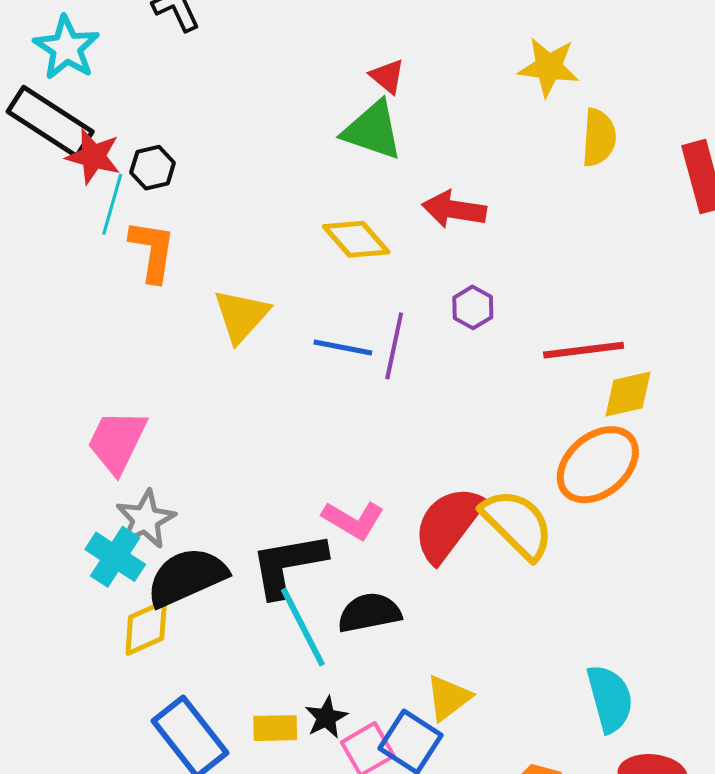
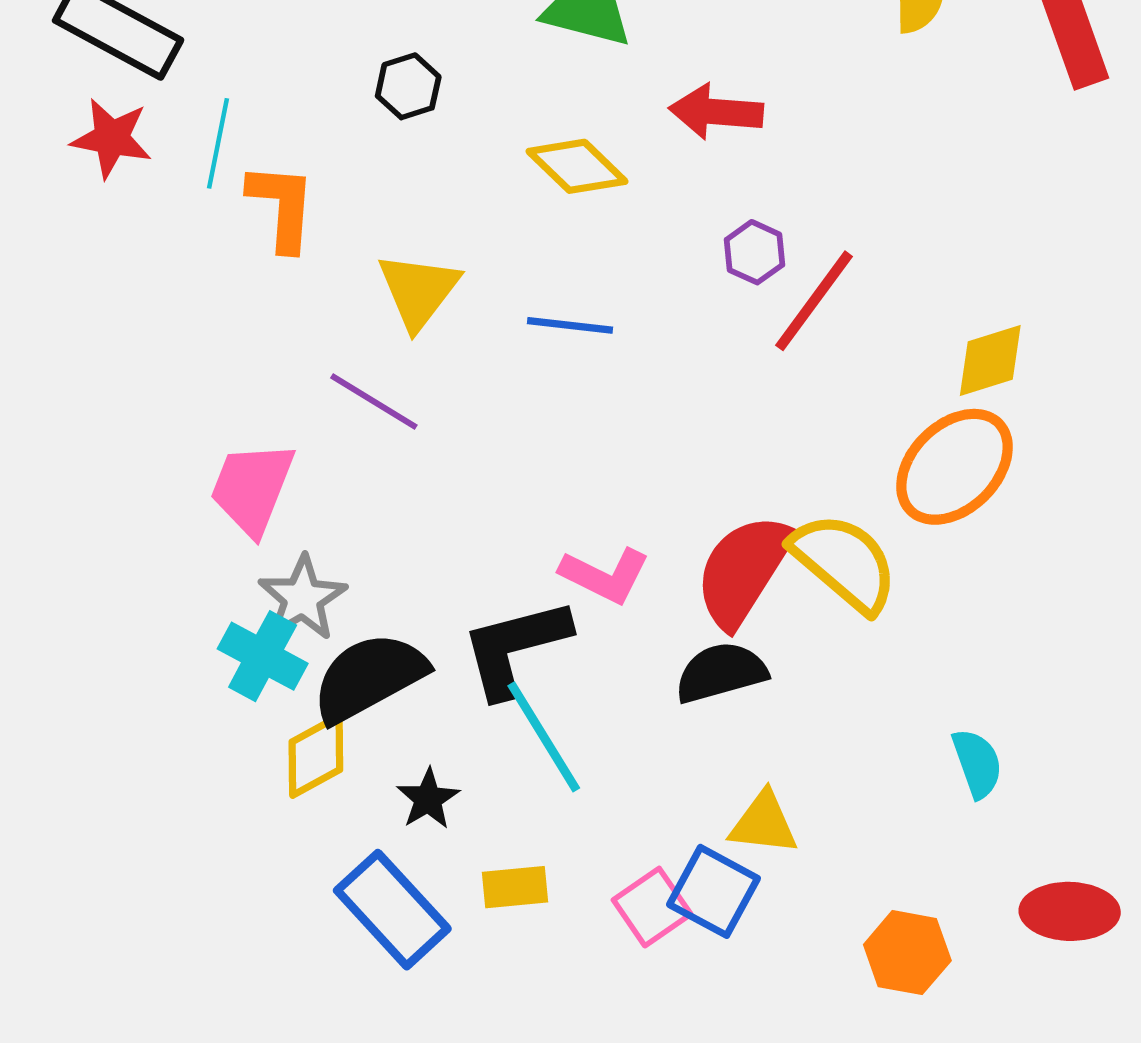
red star: (93, 156) -> (111, 138), moved
black hexagon: (153, 168) -> (408, 86), moved
purple line: (394, 346) -> (374, 401), moved, turned -66
red line: (584, 350) -> (814, 301), moved, turned -42
black semicircle: (369, 613) -> (721, 672), moved
yellow triangle: (448, 698) -> (764, 823), turned 48
cyan semicircle: (610, 699) -> (977, 763), moved, size x0.7
black star: (326, 717) -> (428, 799), moved

